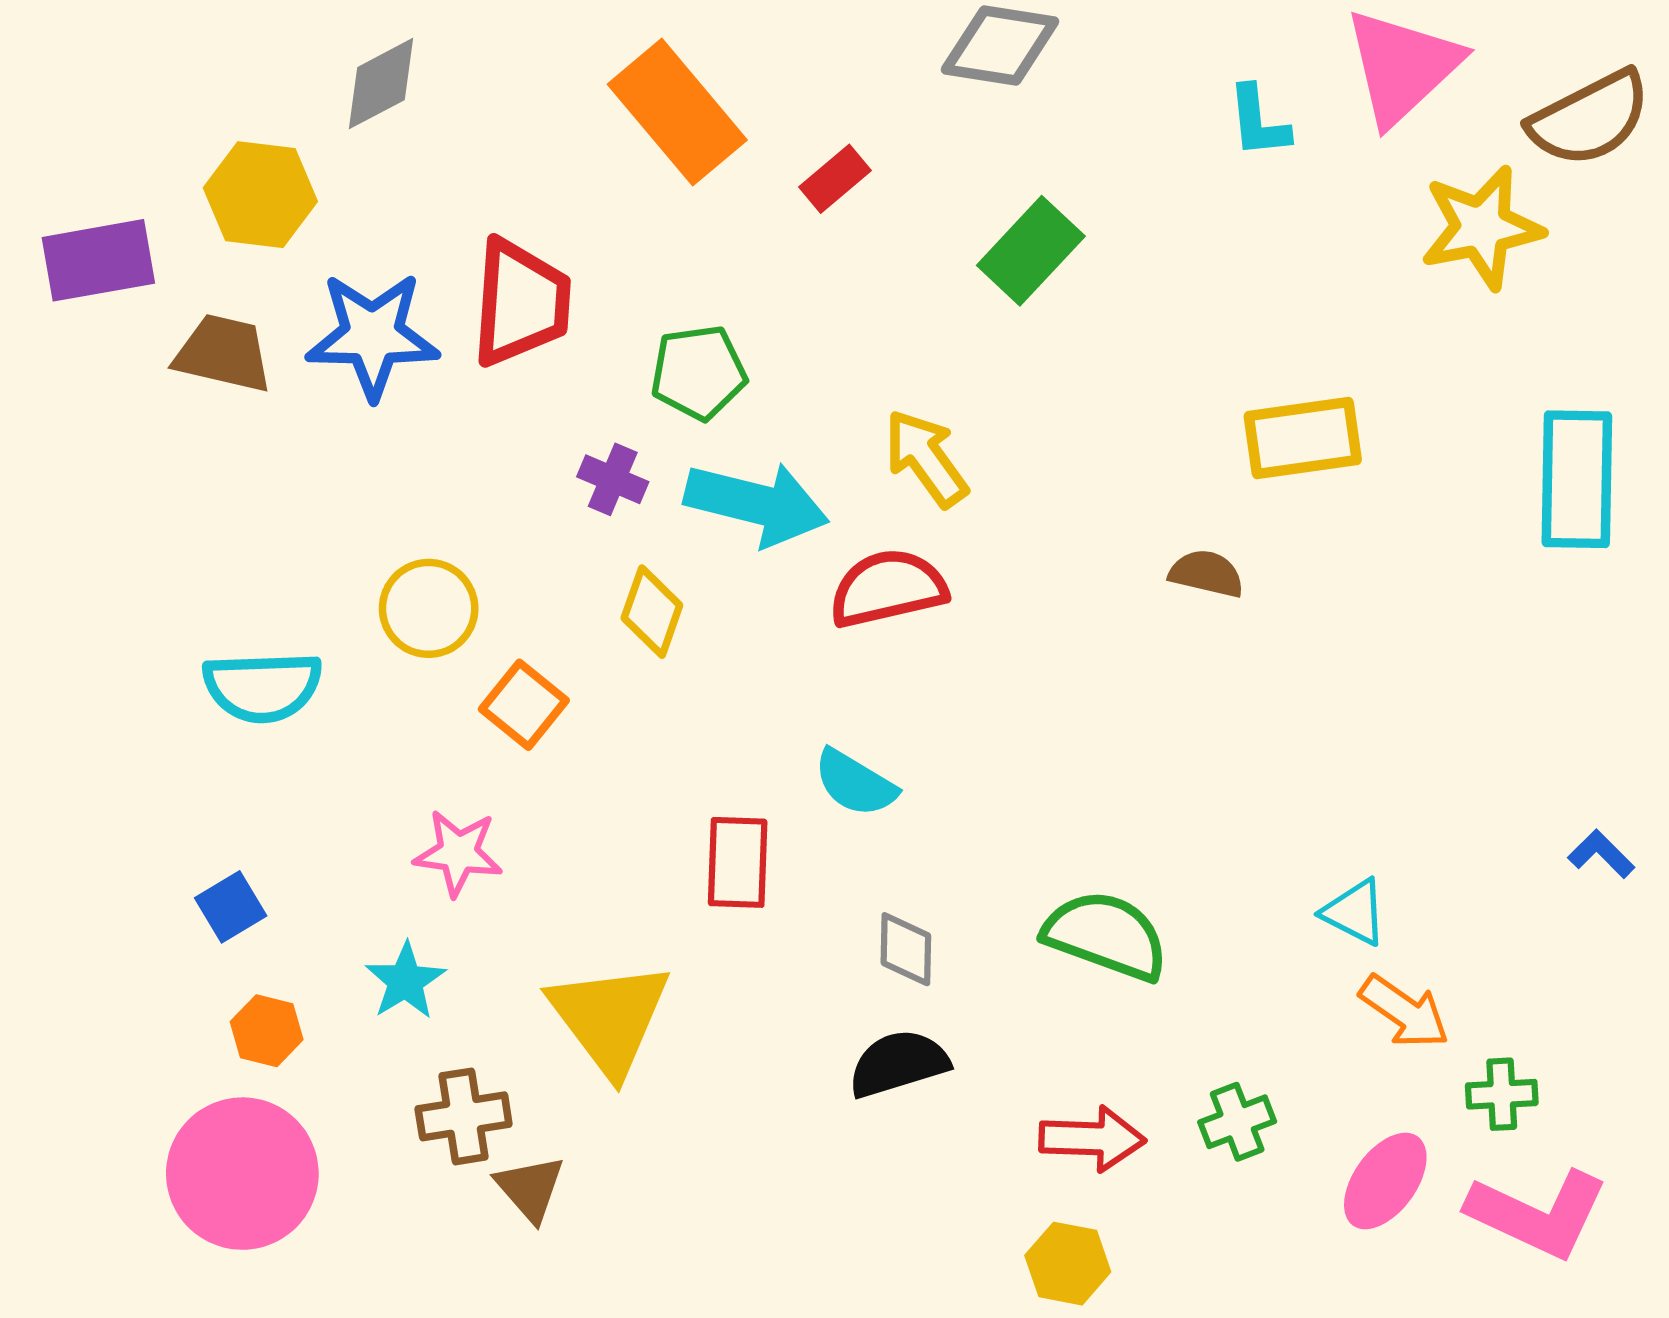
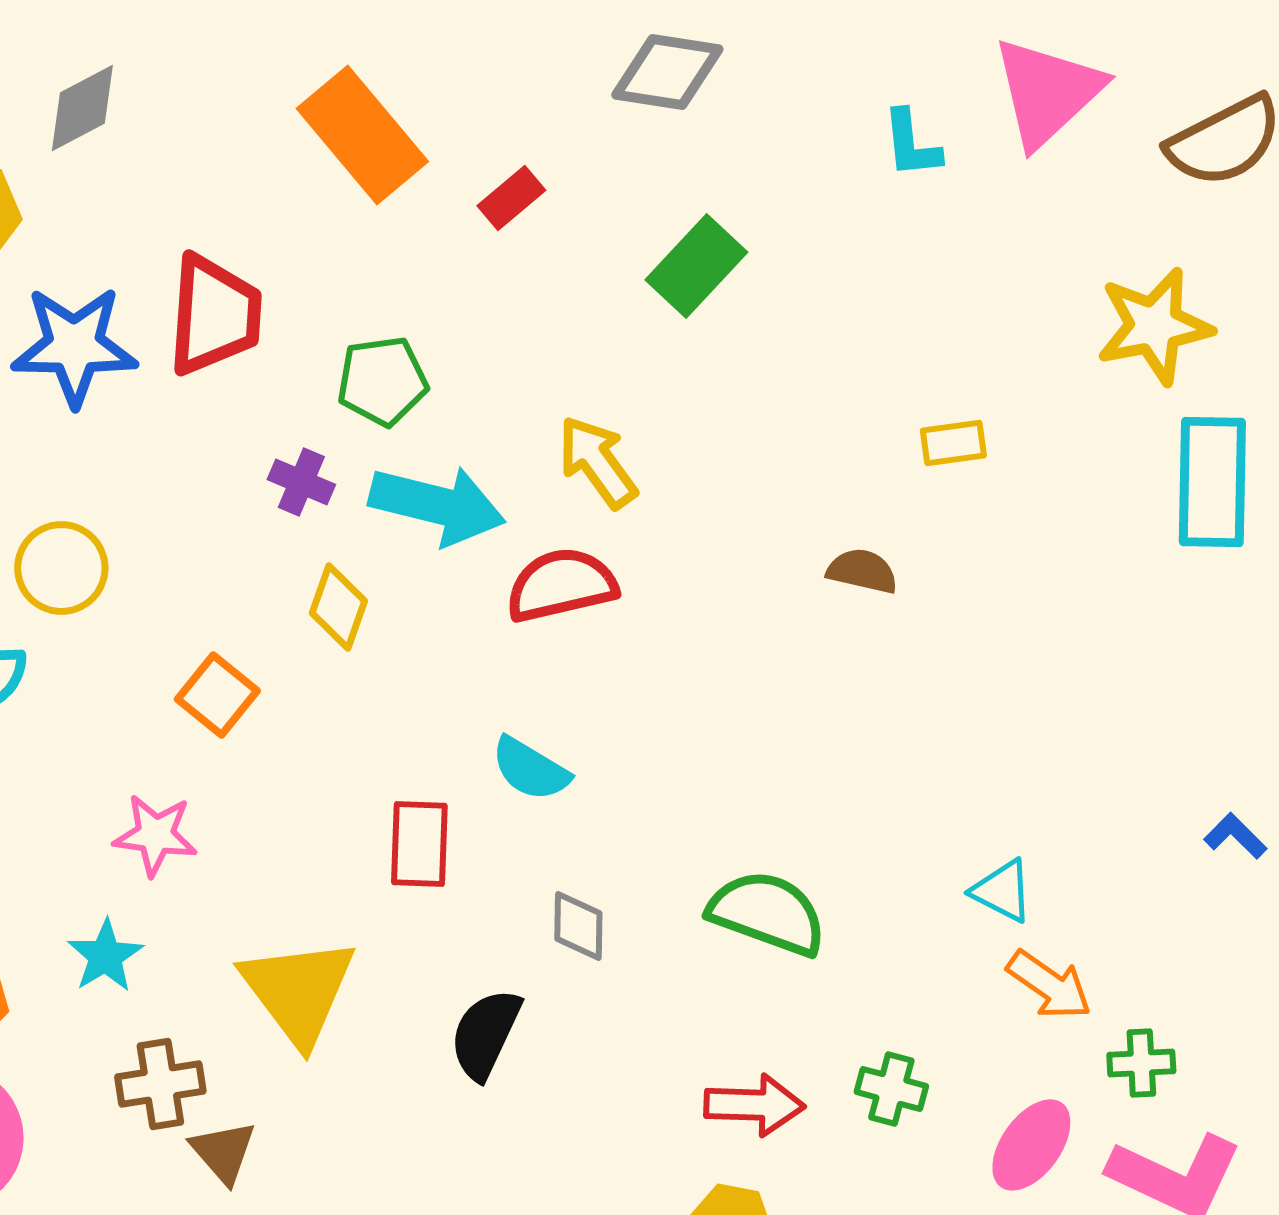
yellow star: (1482, 227) -> (1154, 326), moved
yellow rectangle: (1303, 438) -> (953, 443), size x0.6
yellow circle: (429, 608) -> (61, 568), moved
black semicircle: (898, 1064) -> (485, 1034), moved, turned -48
green cross: (1237, 1122) -> (891, 1089), turned 36

